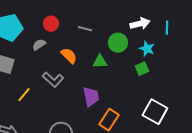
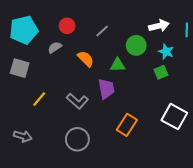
gray line: (85, 29) -> (102, 31), turned -56
gray L-shape: (53, 80) -> (77, 101), moved
purple trapezoid: (91, 97) -> (106, 89), moved

